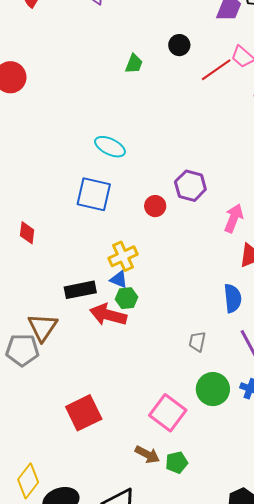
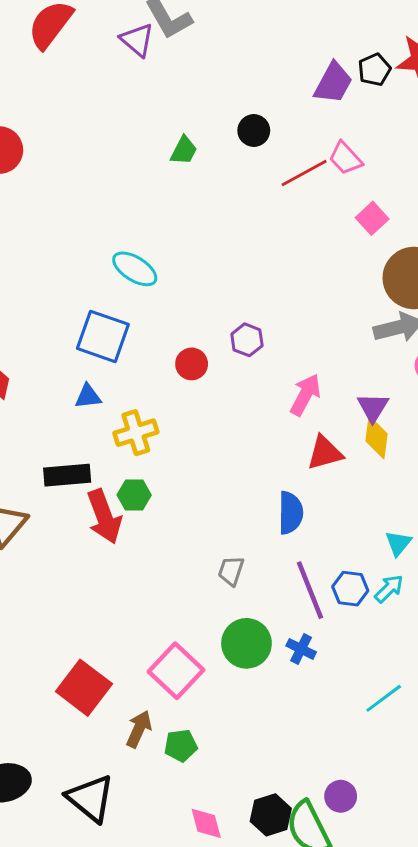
purple hexagon: (190, 186) -> (247, 340), size x0.7
blue triangle: (119, 279) -> (88, 396), moved, turned -36
red arrow: (108, 315) -> (104, 517), turned -132
red square: (84, 413) -> (84, 688), moved, turned -33
brown arrow: (147, 454) -> (139, 729), turned -100

